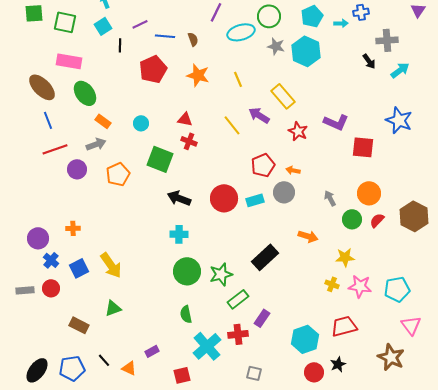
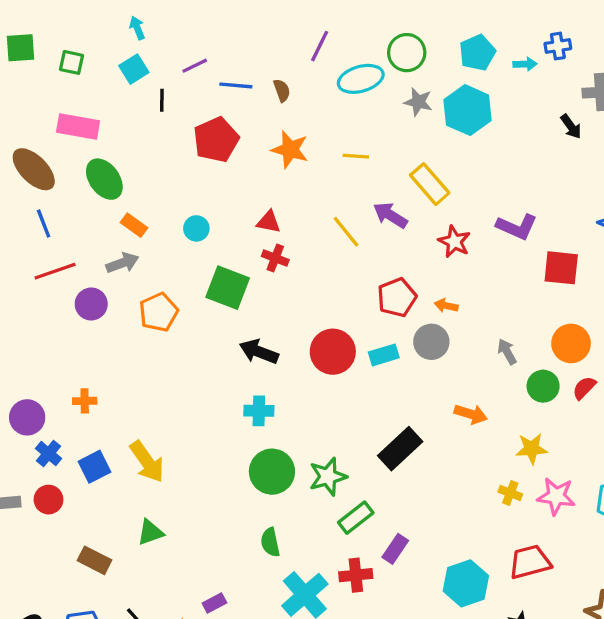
green square: (65, 22) -> (71, 62), size x0.7
yellow line: (238, 79) -> (356, 156), turned -63

